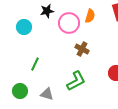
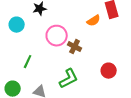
orange semicircle: (90, 16) -> (94, 21), moved, turned 40
pink circle: (69, 23) -> (57, 36), moved

